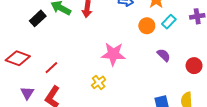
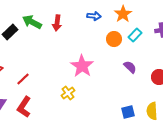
pink star: (113, 54) -> (82, 66), turned 30

